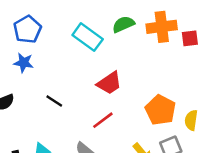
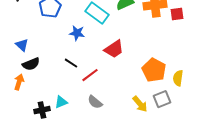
blue star: (24, 63) -> (77, 33), moved
red line: (103, 120) -> (90, 75), moved

